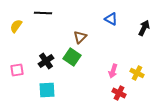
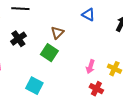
black cross: (46, 61) -> (18, 39), moved
cyan square: (47, 90) -> (34, 86), moved, turned 30

